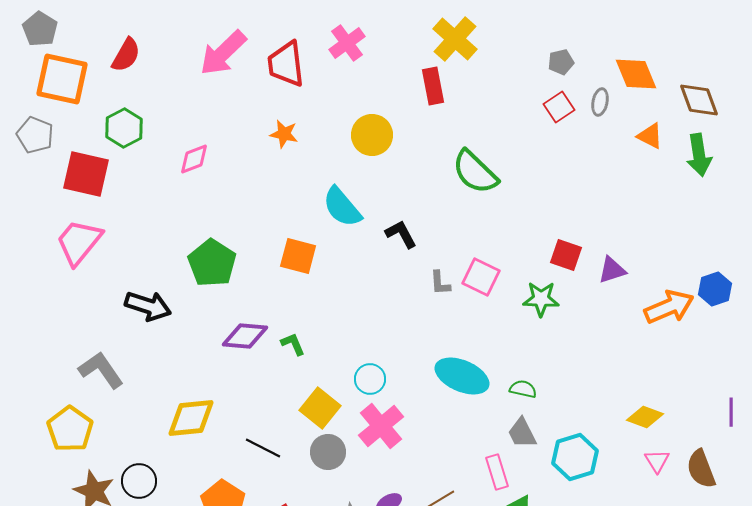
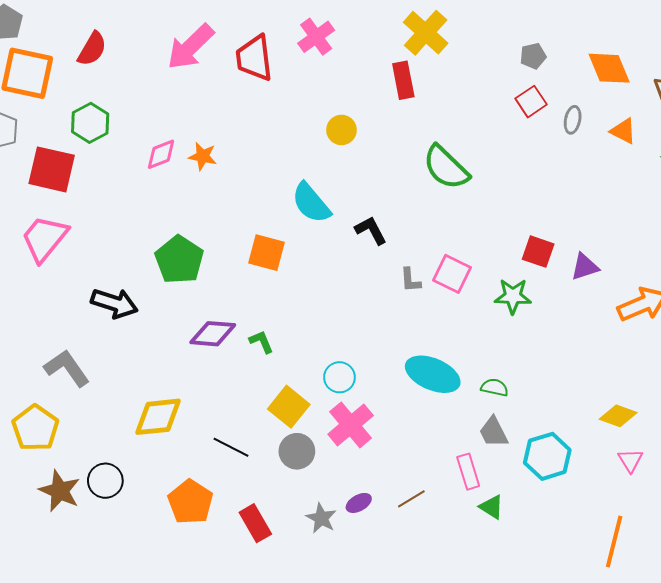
gray ellipse: (600, 102) -> (573, 120), moved
orange star: (284, 134) -> (203, 156), moved
yellow circle: (372, 135) -> (341, 130), size x0.7

